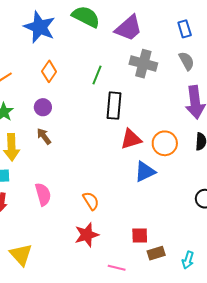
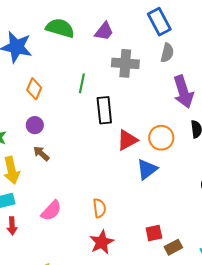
purple trapezoid: (129, 28) -> (104, 31), size x0.7
blue rectangle: (185, 29) -> (159, 22), size x1.5
gray semicircle: (187, 61) -> (167, 53), turned 54
pink semicircle: (43, 194) -> (51, 211), turned 70
orange semicircle: (91, 201) -> (99, 208), turned 36

